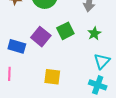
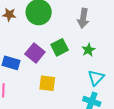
yellow square: (52, 77) -> (47, 83), moved

